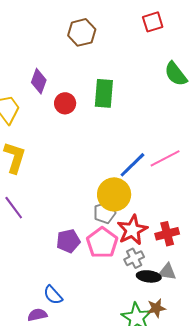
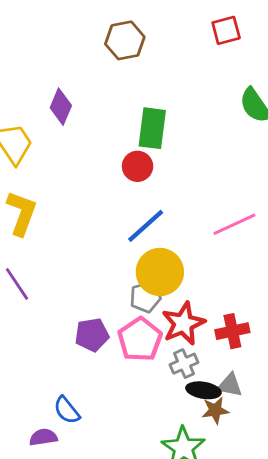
red circle: (65, 103) -> (138, 166), moved
blue line: (132, 165) -> (146, 226), moved
brown star: (156, 308) -> (215, 410), moved

